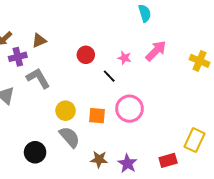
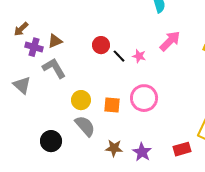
brown triangle: (39, 41) -> (55, 41), moved
purple cross: (18, 57) -> (34, 47), turned 30
pink star: (124, 58) -> (139, 56), moved
black line: (109, 76) -> (119, 56), moved

